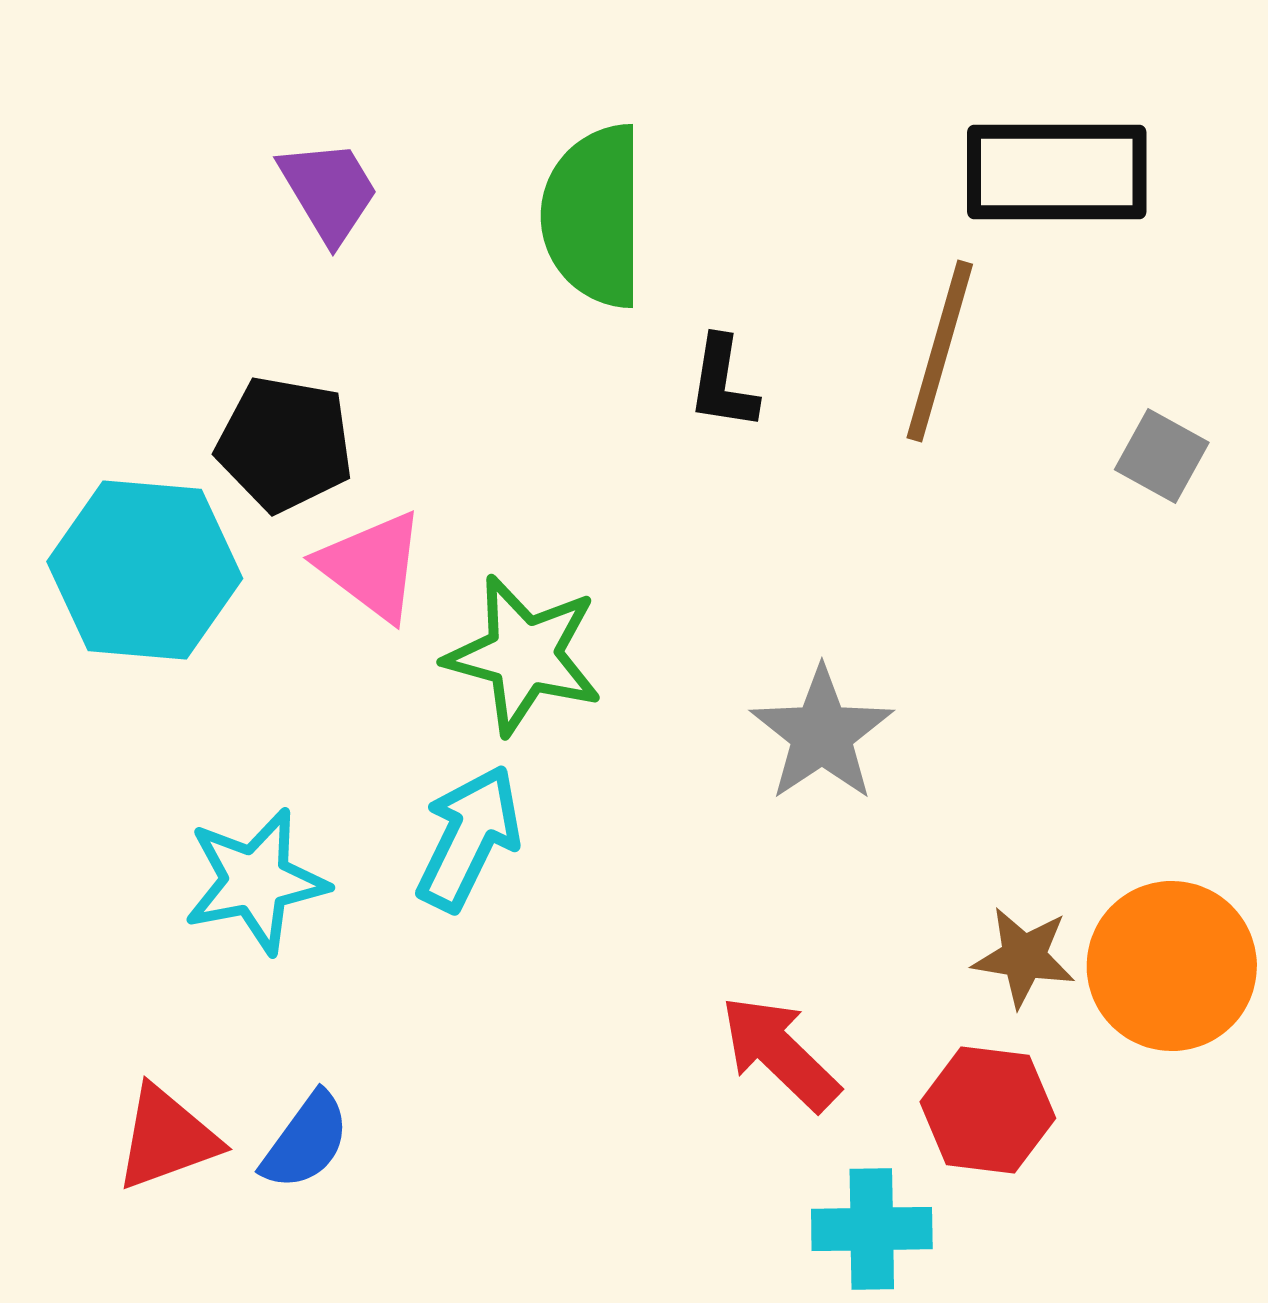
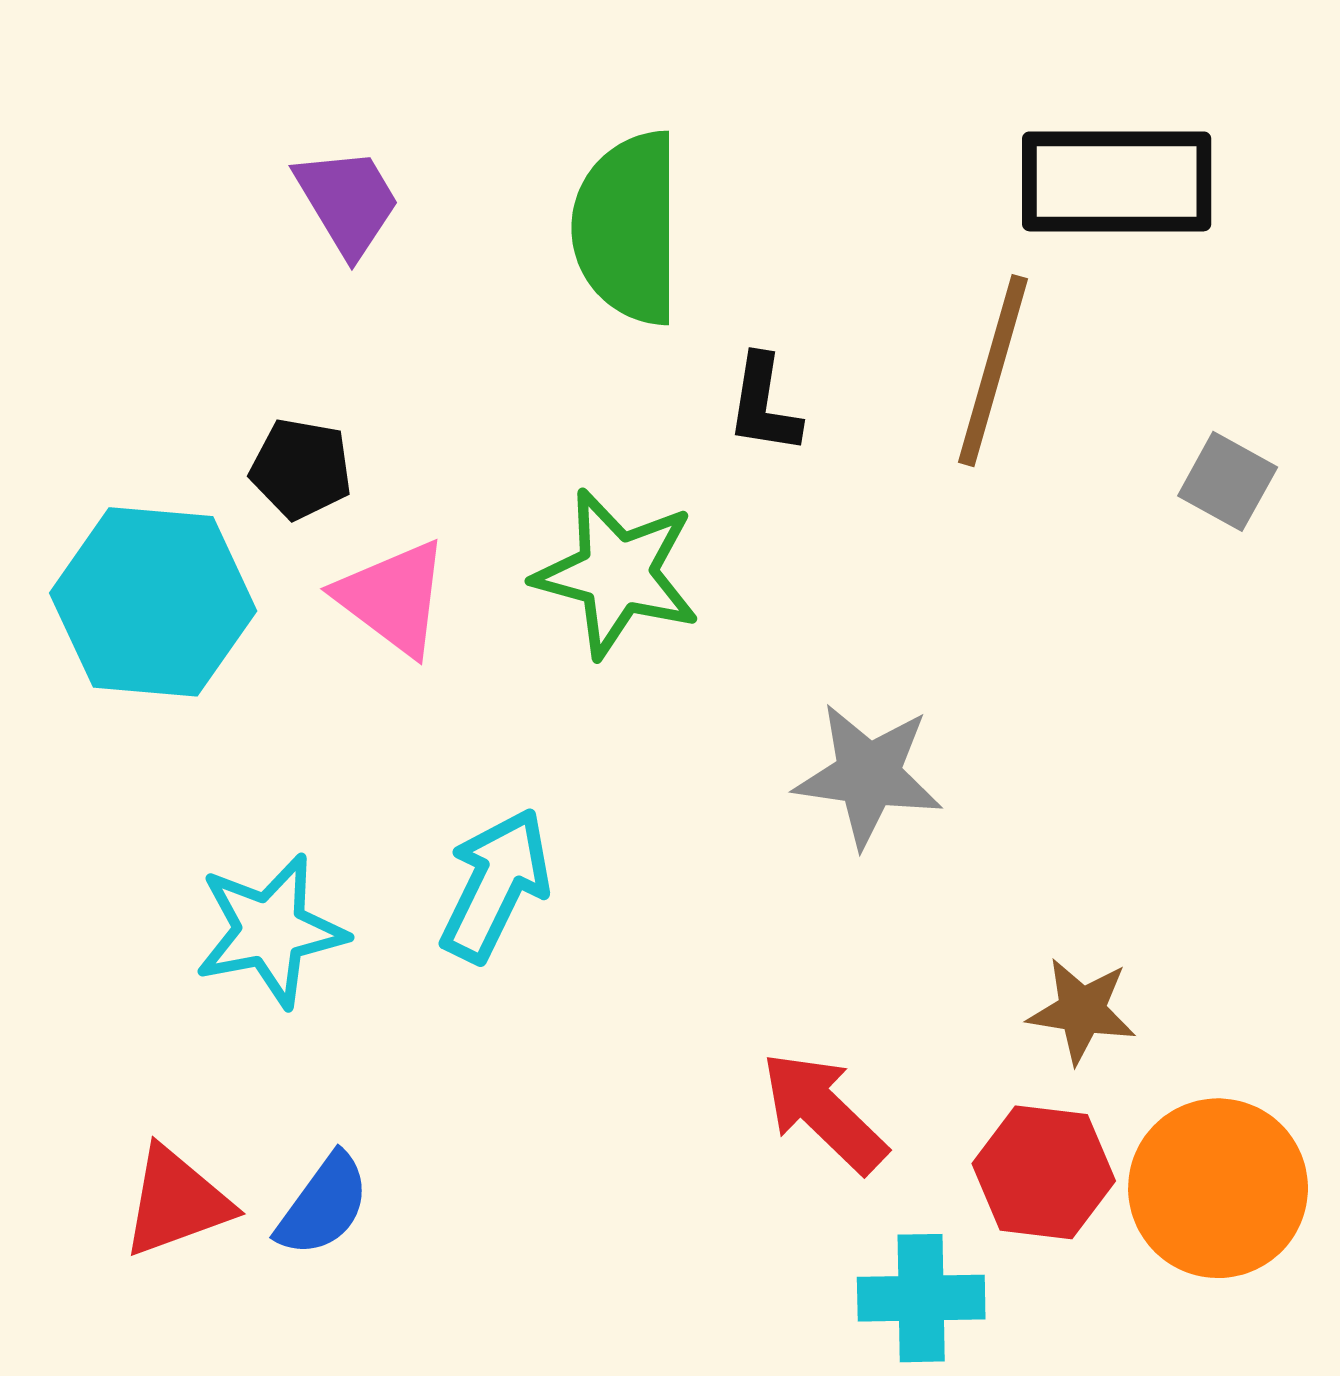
black pentagon: (285, 444) -> (301, 469), size x0.7
green star: (524, 655) -> (617, 573), moved
gray star: (822, 734) -> (868, 775), turned -30
orange circle: (1172, 966) -> (1218, 1188), moved

